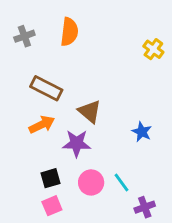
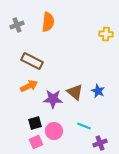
yellow cross: (153, 49) -> (106, 34), turned -32
brown triangle: (90, 112) -> (75, 92), moved
pink circle: (91, 182) -> (54, 131), moved
cyan line: (121, 182) -> (84, 126), turned -32

